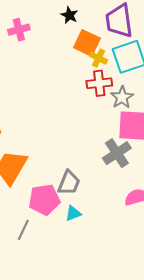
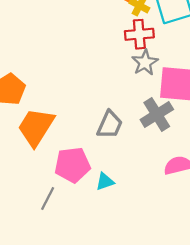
gray star: (122, 97) -> (145, 63), moved
gray trapezoid: (69, 183) -> (110, 125), moved

